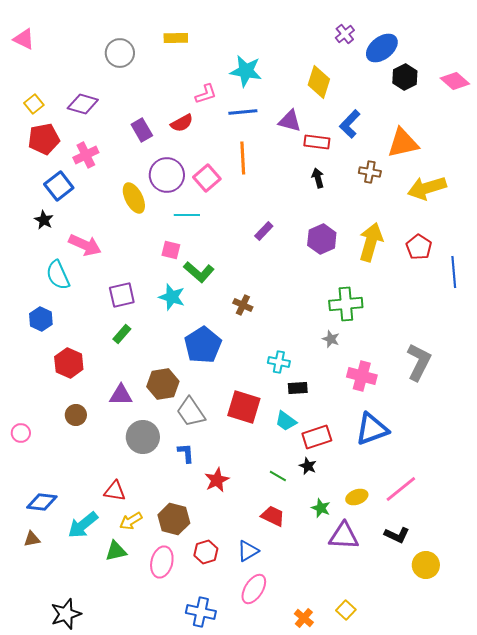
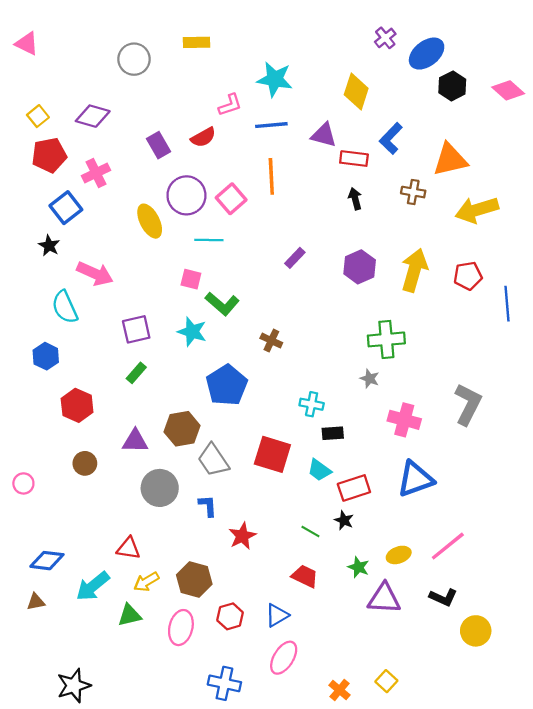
red pentagon: (419, 247) -> (468, 276), turned 30

